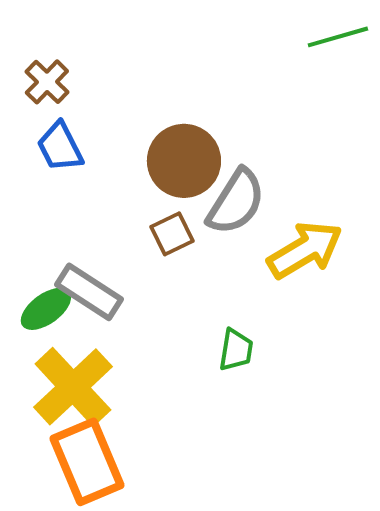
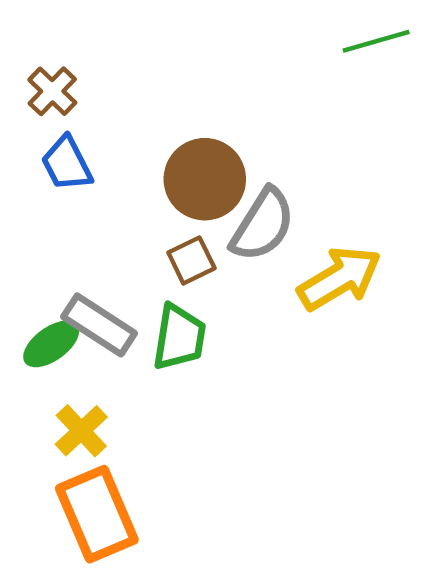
green trapezoid: (236, 350) -> (179, 337), moved, size x1.4
yellow cross: (73, 387) -> (81, 431), size x0.6

